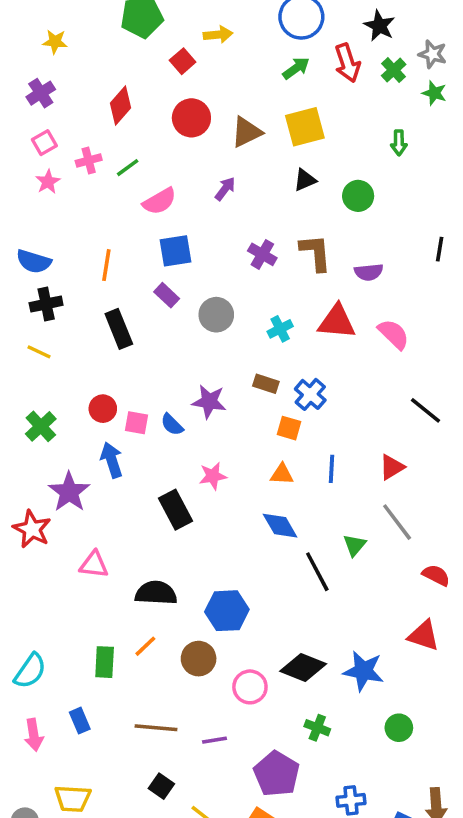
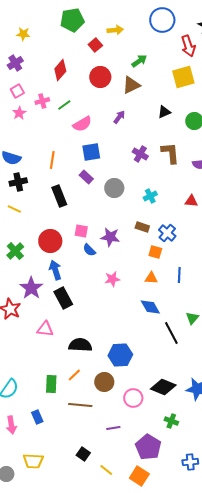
green arrow: (296, 68) -> (139, 61), moved
yellow square: (305, 127) -> (183, 77), moved
red triangle: (337, 322) -> (191, 201), moved, size x0.6
red circle: (103, 409) -> (50, 241), size x1.5
pink square: (137, 423) -> (81, 231), moved
black rectangle: (176, 510) -> (63, 298), moved
brown line: (156, 728) -> (80, 405), moved

